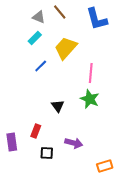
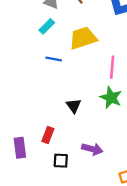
yellow trapezoid: (66, 48) -> (83, 38), turned 30
blue line: (41, 66) -> (54, 59), turned 56

